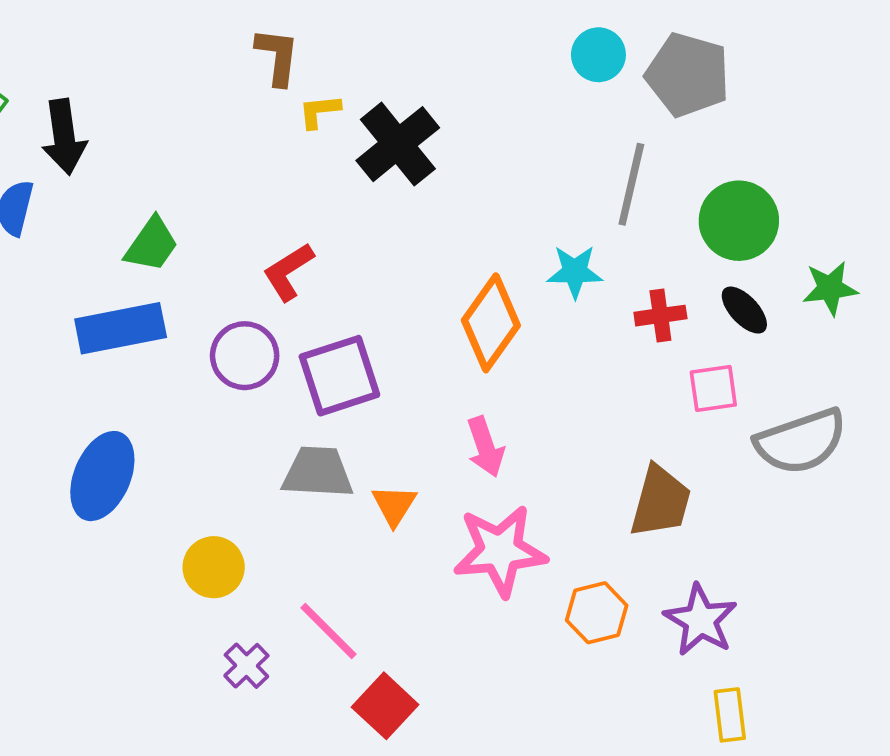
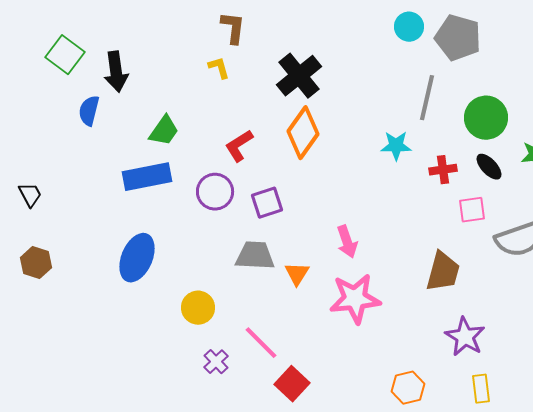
yellow L-shape: (319, 111) -> (219, 68), moved, turned 80
orange diamond: (491, 323) -> (303, 133), moved
purple square: (339, 376) -> (267, 203), size x0.7
orange hexagon: (597, 613) -> (408, 388), moved

